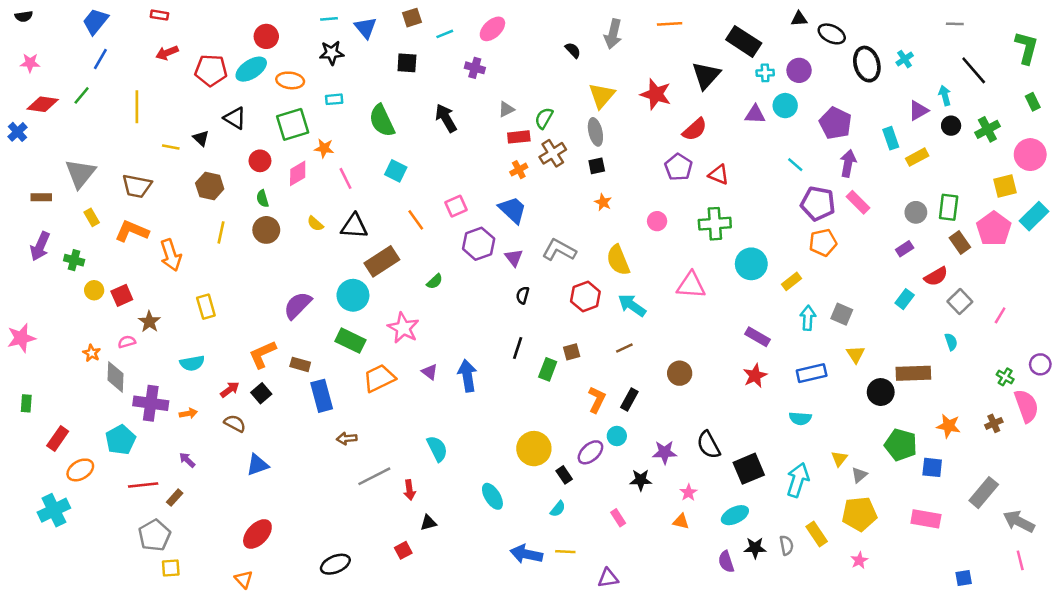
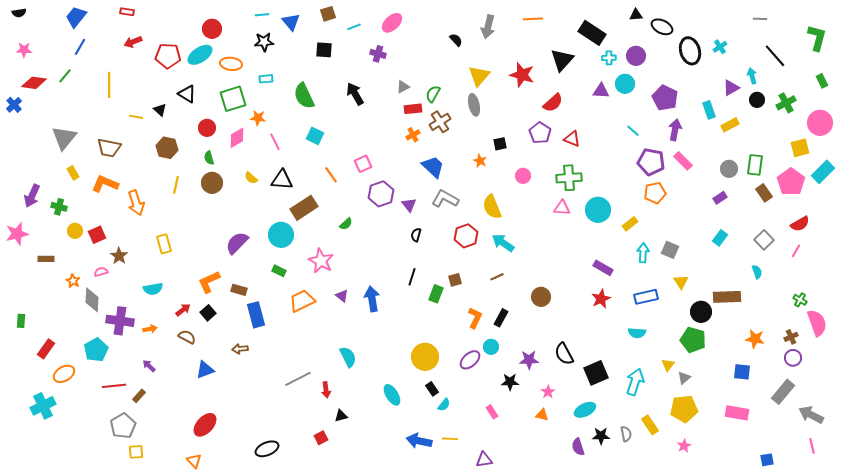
black square: (597, 166) -> (500, 144), moved
brown rectangle: (41, 197) -> (46, 259), moved
blue trapezoid: (513, 210) -> (433, 167), moved
red semicircle: (936, 276) -> (800, 224), moved
pink triangle: (691, 285) -> (562, 208), moved, size x0.7
pink star: (21, 338) -> (17, 234), moved
green rectangle: (350, 341) -> (279, 271), size x0.6
purple circle: (1040, 364) -> (793, 358), moved
brown arrow: (347, 439) -> (240, 349), moved
green pentagon: (901, 445) -> (693, 340), moved
black rectangle: (564, 475) -> (432, 389), moved

